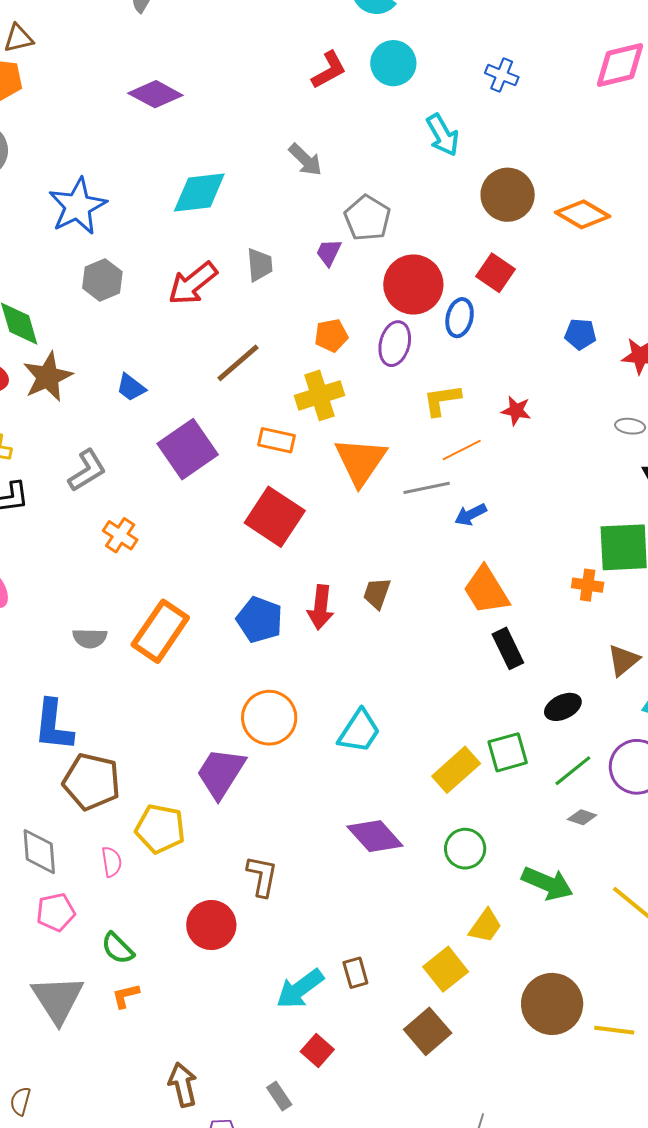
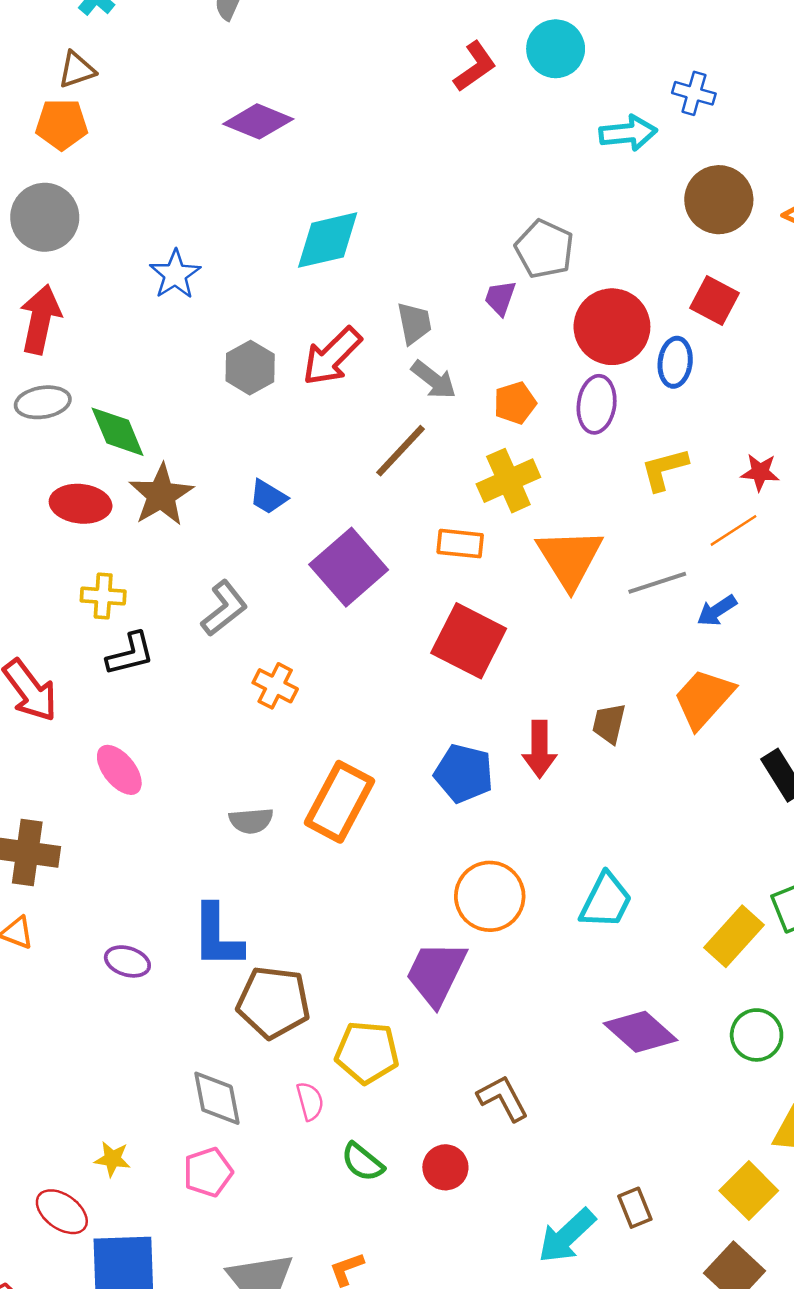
blue cross: (502, 75) -> (694, 93), moved
cyan arrow: (443, 135) -> (628, 133), turned -60
gray arrow: (305, 160) -> (434, 380), moved
blue star: (78, 206) -> (175, 274), size x0.7
gray hexagon: (102, 280) -> (250, 368), moved
orange line: (462, 450) -> (733, 530), moved
orange trapezoid: (486, 590) -> (704, 698), moved, turned 80
brown L-shape: (262, 876) -> (503, 1098), turned -33
pink pentagon: (56, 912) -> (208, 1172), moved
red circle: (211, 925) -> (445, 1167), size x0.7
green semicircle: (118, 948) -> (363, 1162), moved

